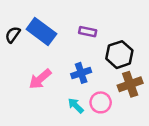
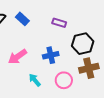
blue rectangle: (41, 31) -> (22, 19), size x0.6
cyan arrow: (76, 106) -> (35, 80), moved

